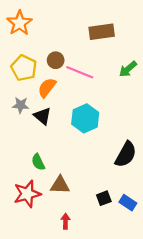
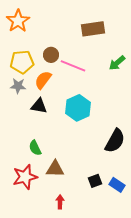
yellow pentagon: (24, 68) -> (22, 62), turned -30
gray star: (21, 105) -> (18, 86), moved
black triangle: (42, 116) -> (39, 106), turned -30

